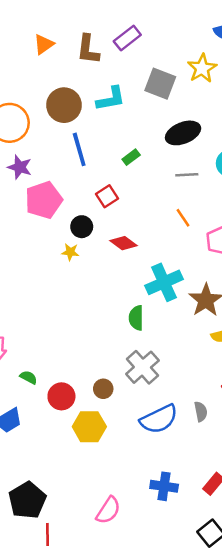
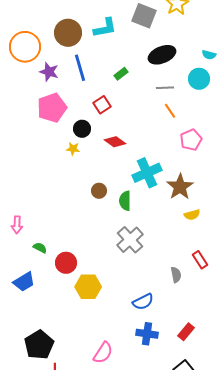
purple star: (20, 167) -> (49, 72), moved
orange line: (183, 218) -> (170, 111), moved
brown circle: (103, 389) -> (99, 191), moved
blue semicircle: (159, 419) -> (143, 302), moved, size x0.7

